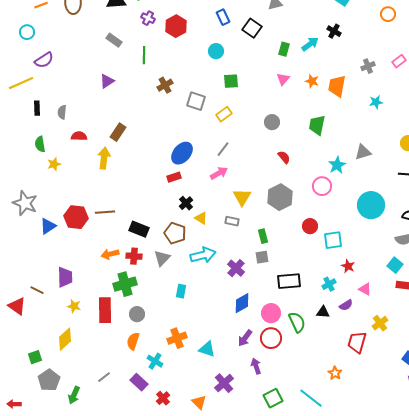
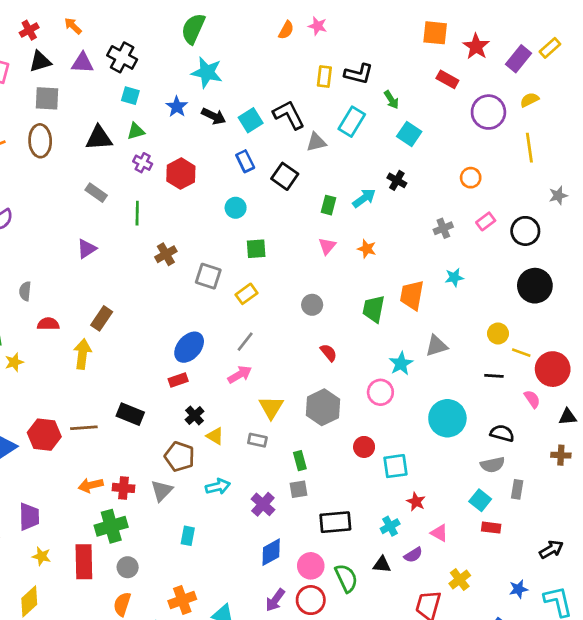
orange circle: (388, 14) -> (471, 178), moved
orange trapezoid: (337, 86) -> (412, 295), moved
black rectangle: (139, 229) -> (130, 414), moved
cyan arrow: (203, 255) -> (218, 487), size x0.7

